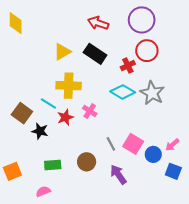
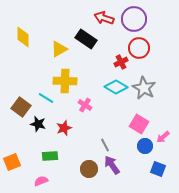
yellow diamond: (16, 23) -> (23, 37), moved
red arrow: (98, 23) -> (104, 18), moved
black rectangle: (95, 54) -> (86, 39), moved
red star: (65, 117) -> (64, 128), moved
gray line: (111, 144) -> (105, 145), moved
pink square: (133, 144) -> (139, 124), moved
brown circle: (87, 162) -> (89, 169), moved
blue square: (173, 171) -> (158, 169), moved

